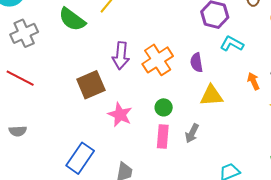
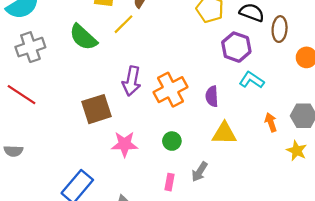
pink star: (120, 115) -> (125, 144), turned -30
pink rectangle: (163, 136) -> (170, 182), moved, size x0.7

